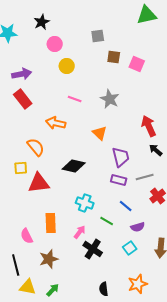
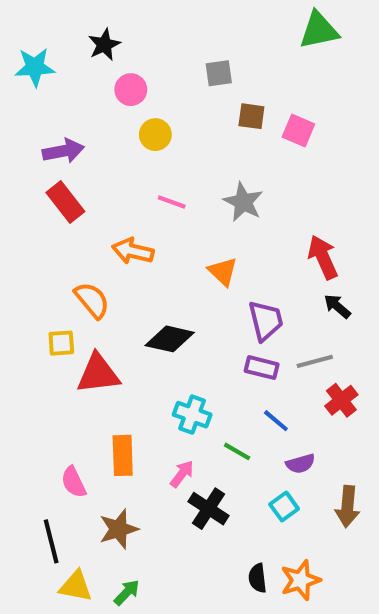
black semicircle: (104, 289) -> (258, 578), moved

